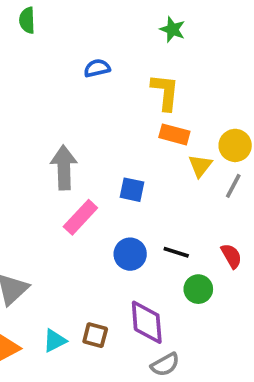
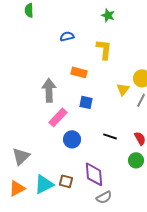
orange rectangle: (174, 134) -> (79, 72), moved
blue circle: (130, 254) -> (72, 139), moved
green circle: (198, 289) -> (136, 160), moved
cyan triangle: (55, 341) -> (44, 184), size x1.5

